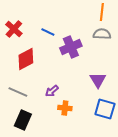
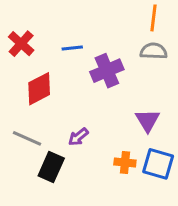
blue line: (48, 32) -> (72, 48), turned -32
orange cross: (65, 108) -> (125, 162), moved
black rectangle: (23, 120) -> (51, 167), moved

